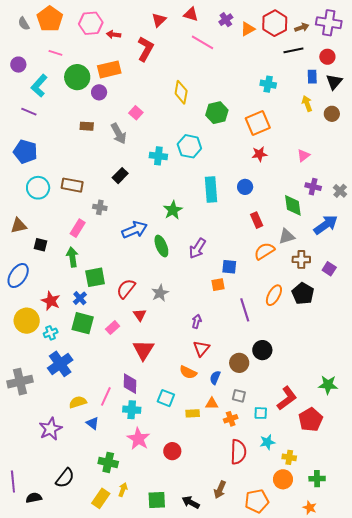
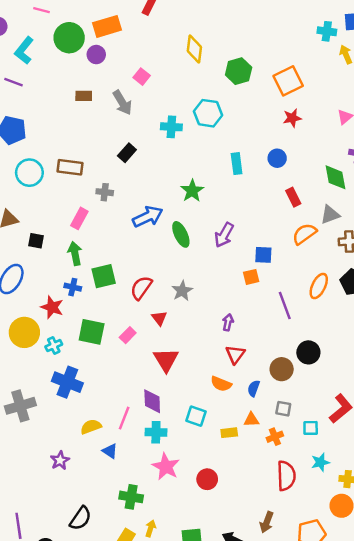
cyan cross: (268, 84) -> (327, 31), moved
cyan rectangle: (211, 190) -> (237, 164), size x0.7
blue cross: (80, 298) -> (73, 287), moved, turned -32
blue cross: (60, 364) -> (67, 382), turned -30
purple star: (51, 429) -> (60, 460), size x0.7

